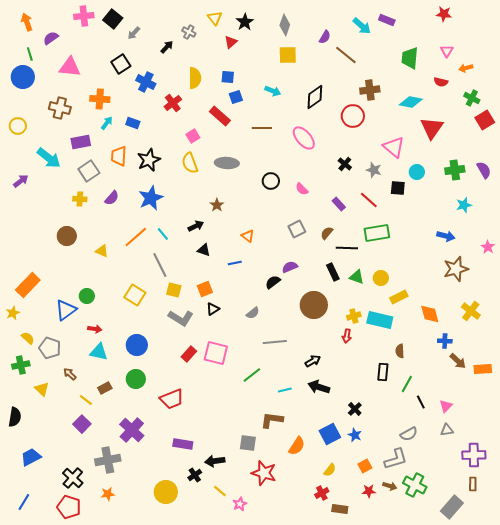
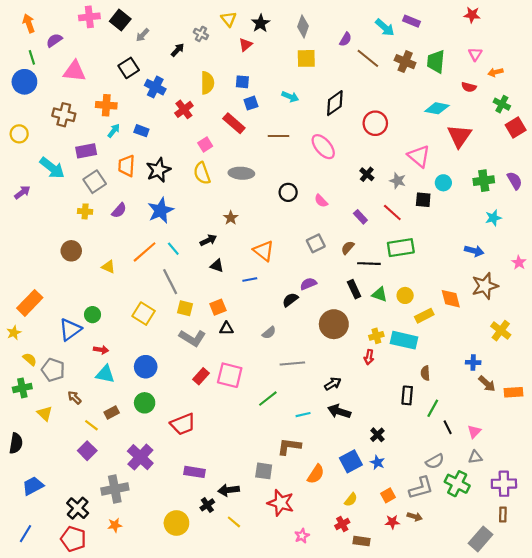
brown cross: (370, 90) -> (405, 62), moved, turned 30
orange triangle: (248, 236) -> (264, 251), size x1.5
black triangle: (213, 309) -> (226, 328), turned 32
orange diamond: (430, 314) -> (451, 299), moved
green cross: (415, 485) -> (457, 484), moved
pink star: (240, 504) -> (302, 536), moved

